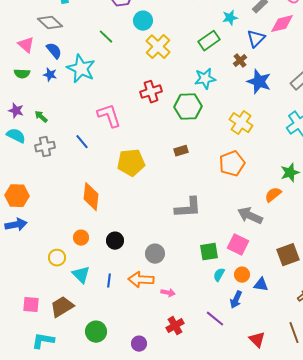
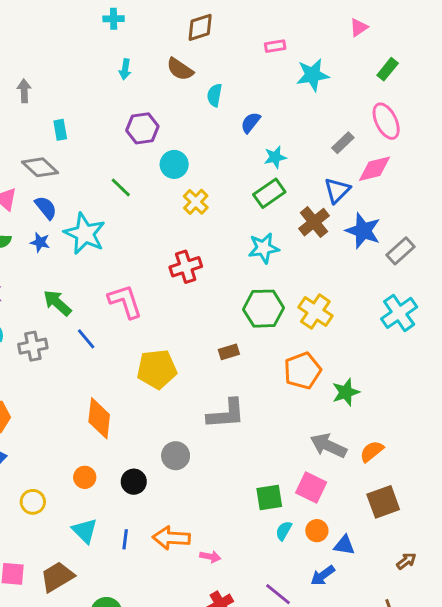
cyan star: (230, 18) -> (275, 157), moved
yellow cross: (158, 47) -> (196, 202), size x0.7
brown cross: (240, 61) -> (314, 222), size x1.5
blue star: (259, 82) -> (363, 231), moved
green hexagon: (188, 107) -> (264, 309), moved
green arrow: (41, 117) -> (57, 303), moved, size x1.5
green star: (290, 173) -> (346, 392), moved
orange semicircle: (273, 195) -> (372, 451), moved
gray L-shape: (188, 208) -> (226, 414), moved
gray circle: (155, 254) -> (176, 456), moved
yellow circle: (57, 258) -> (33, 502), moved
blue arrow: (236, 300) -> (323, 575), moved, turned 30

